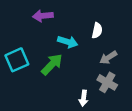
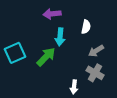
purple arrow: (43, 16) -> (52, 14), moved
cyan arrow: (68, 42) -> (60, 37), turned 78

